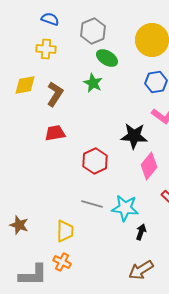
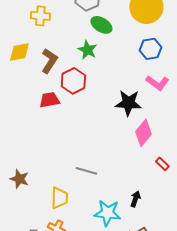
red hexagon: (95, 161) -> (73, 81), moved
cyan star: (125, 208) -> (107, 213), moved
brown star: (19, 225) -> (19, 179), moved

